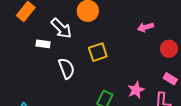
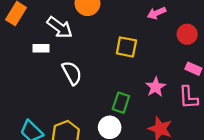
yellow square: (98, 52) -> (126, 47), moved, turned 36

